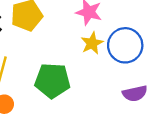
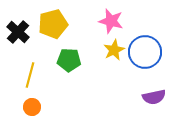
green pentagon: (52, 81) -> (69, 60), moved, size x0.7

